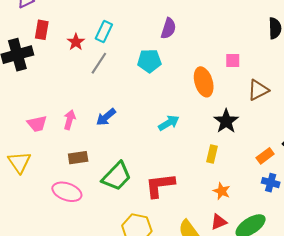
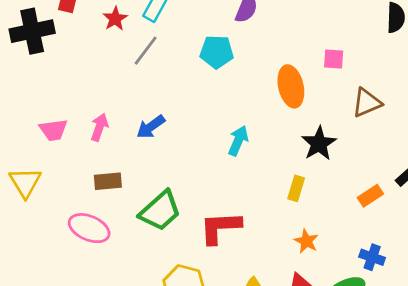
cyan arrow: (169, 123) -> (238, 141), turned -40
blue cross: (271, 183) -> (372, 257), moved

